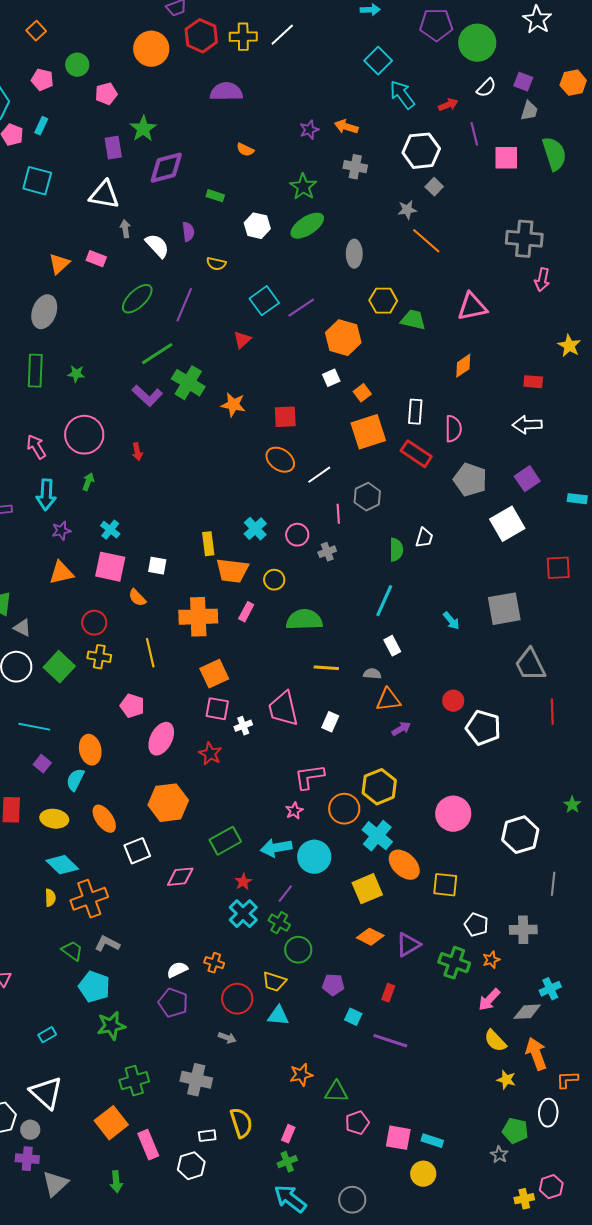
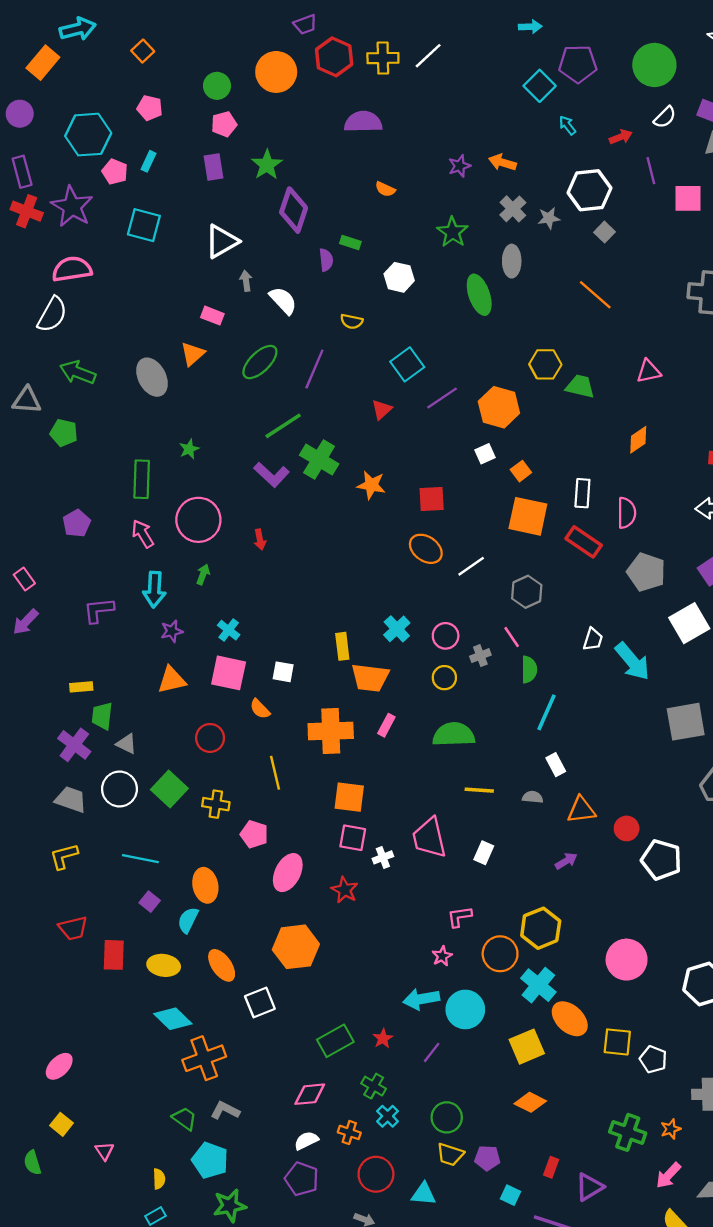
purple pentagon: (436, 25) -> (578, 64), moved
green circle: (77, 65) -> (217, 86), moved
cyan arrow: (402, 95) -> (567, 125), size x0.6
purple rectangle: (113, 148) -> (213, 167), moved
gray cross: (355, 167) -> (513, 209), turned 35
purple diamond: (166, 168) -> (294, 210), turned -57
white triangle: (104, 195) -> (222, 241), turned -40
gray star: (407, 210) -> (549, 218), moved
green ellipse: (307, 226) -> (479, 295), moved, turned -76
purple semicircle: (188, 232) -> (326, 260), moved
gray ellipse: (354, 254) -> (512, 261), moved
orange triangle: (59, 264) -> (193, 354), moved
pink triangle: (472, 307) -> (649, 371), size x0.7
purple line: (301, 308) -> (442, 398), moved
gray ellipse: (44, 312) -> (152, 377), turned -48
green rectangle: (35, 371) -> (142, 479), moved
green star: (76, 374) -> (189, 449), turned -30
orange square: (368, 432) -> (528, 516), turned 30
pink line: (338, 514) -> (512, 637), moved, turned -30
green semicircle: (396, 550) -> (529, 669), moved
yellow circle: (274, 580) -> (444, 678), moved
cyan arrow: (451, 621) -> (632, 661), moved, size x1.8
yellow cross: (99, 657) -> (216, 804), moved
orange square: (214, 674) -> (349, 797), turned 32
orange triangle: (388, 700) -> (581, 810), moved
pink L-shape: (309, 777) -> (459, 917), size x0.7
green rectangle: (225, 841) -> (335, 1041), moved
pink diamond: (180, 877) -> (310, 1094), moved
yellow semicircle: (50, 898) -> (159, 1179), moved
cyan cross: (243, 914) -> (388, 1116), moved, size x0.7
green cross: (279, 923) -> (374, 1086), moved
white pentagon: (476, 925) -> (653, 1059), moved
purple triangle: (408, 945) -> (589, 1187), moved
yellow trapezoid: (274, 982) -> (450, 1155), moved

